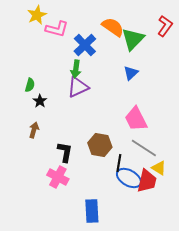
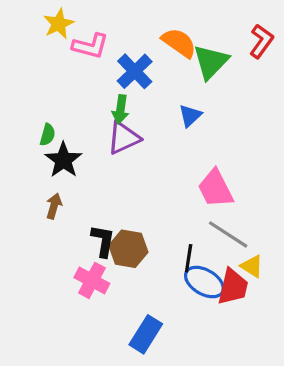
blue triangle: (131, 73) -> (190, 116), moved
black star: (40, 101) -> (63, 160), size x1.6
brown hexagon: (100, 145) -> (128, 249), moved
blue rectangle: (92, 211) -> (146, 334), turned 35

